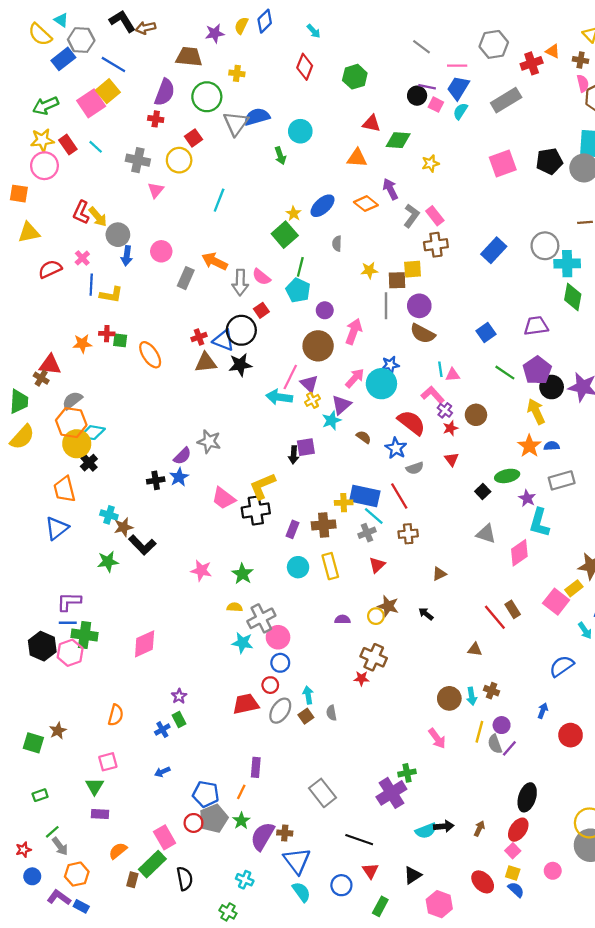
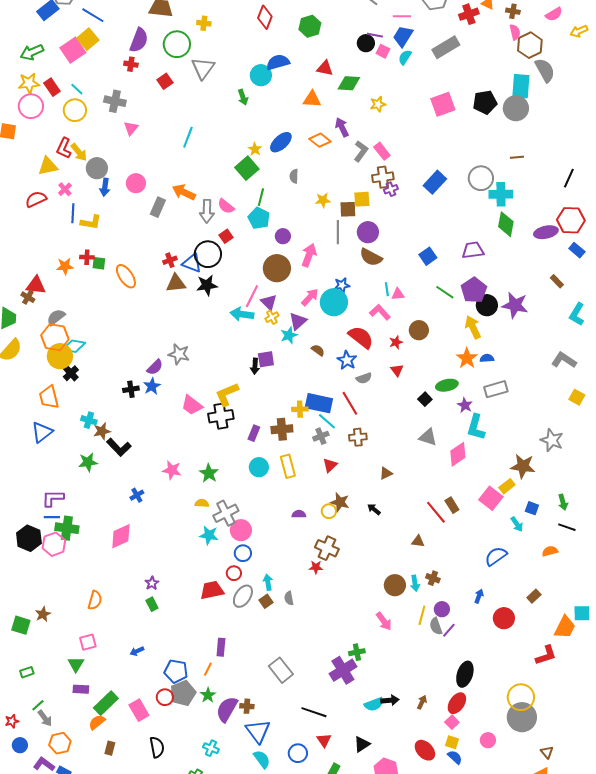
blue semicircle: (257, 117) -> (278, 62), moved
yellow circle: (179, 160) -> (75, 110), moved
yellow triangle: (29, 232) -> (48, 166), moved
purple cross: (445, 410) -> (391, 189), moved, turned 32
blue cross: (162, 730) -> (137, 495), moved
green rectangle: (152, 864) -> (106, 703), moved

